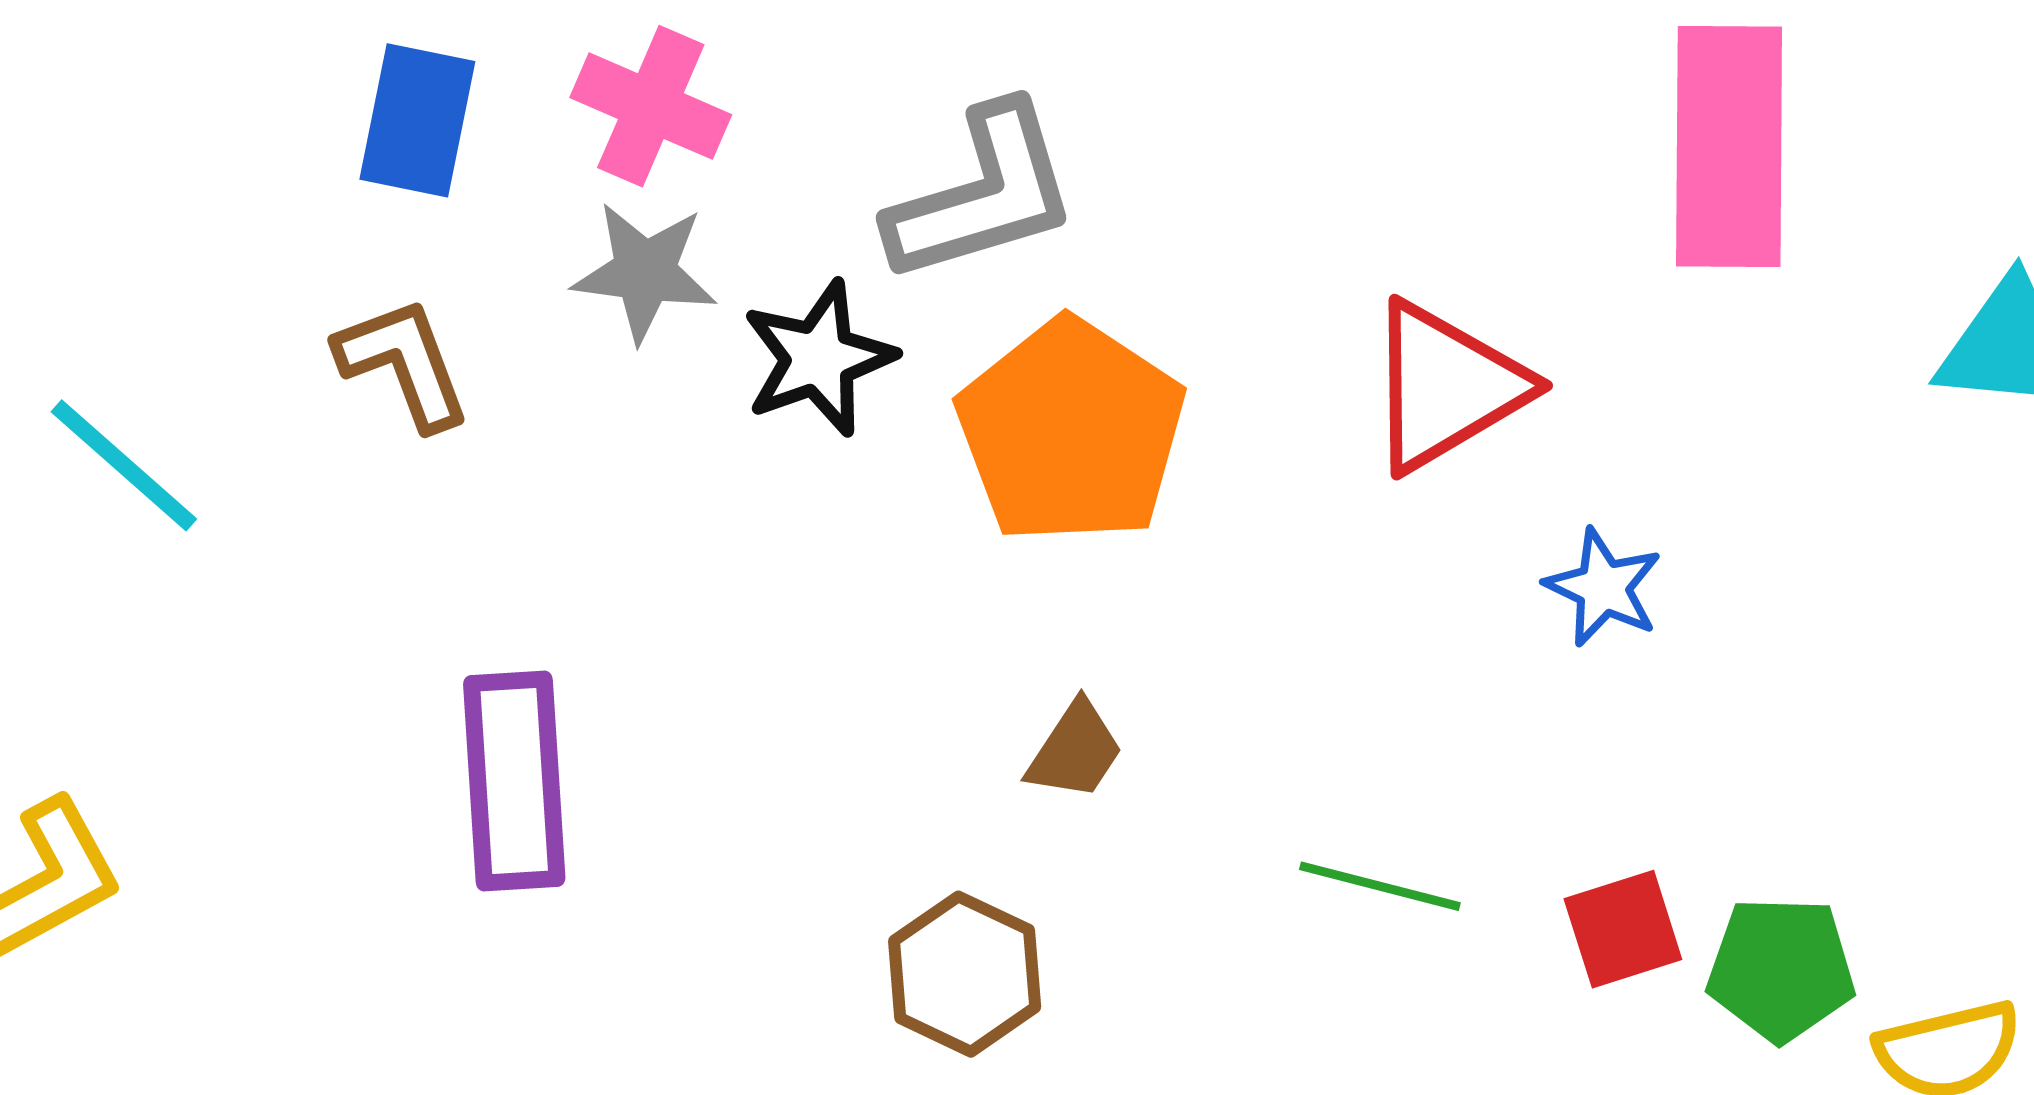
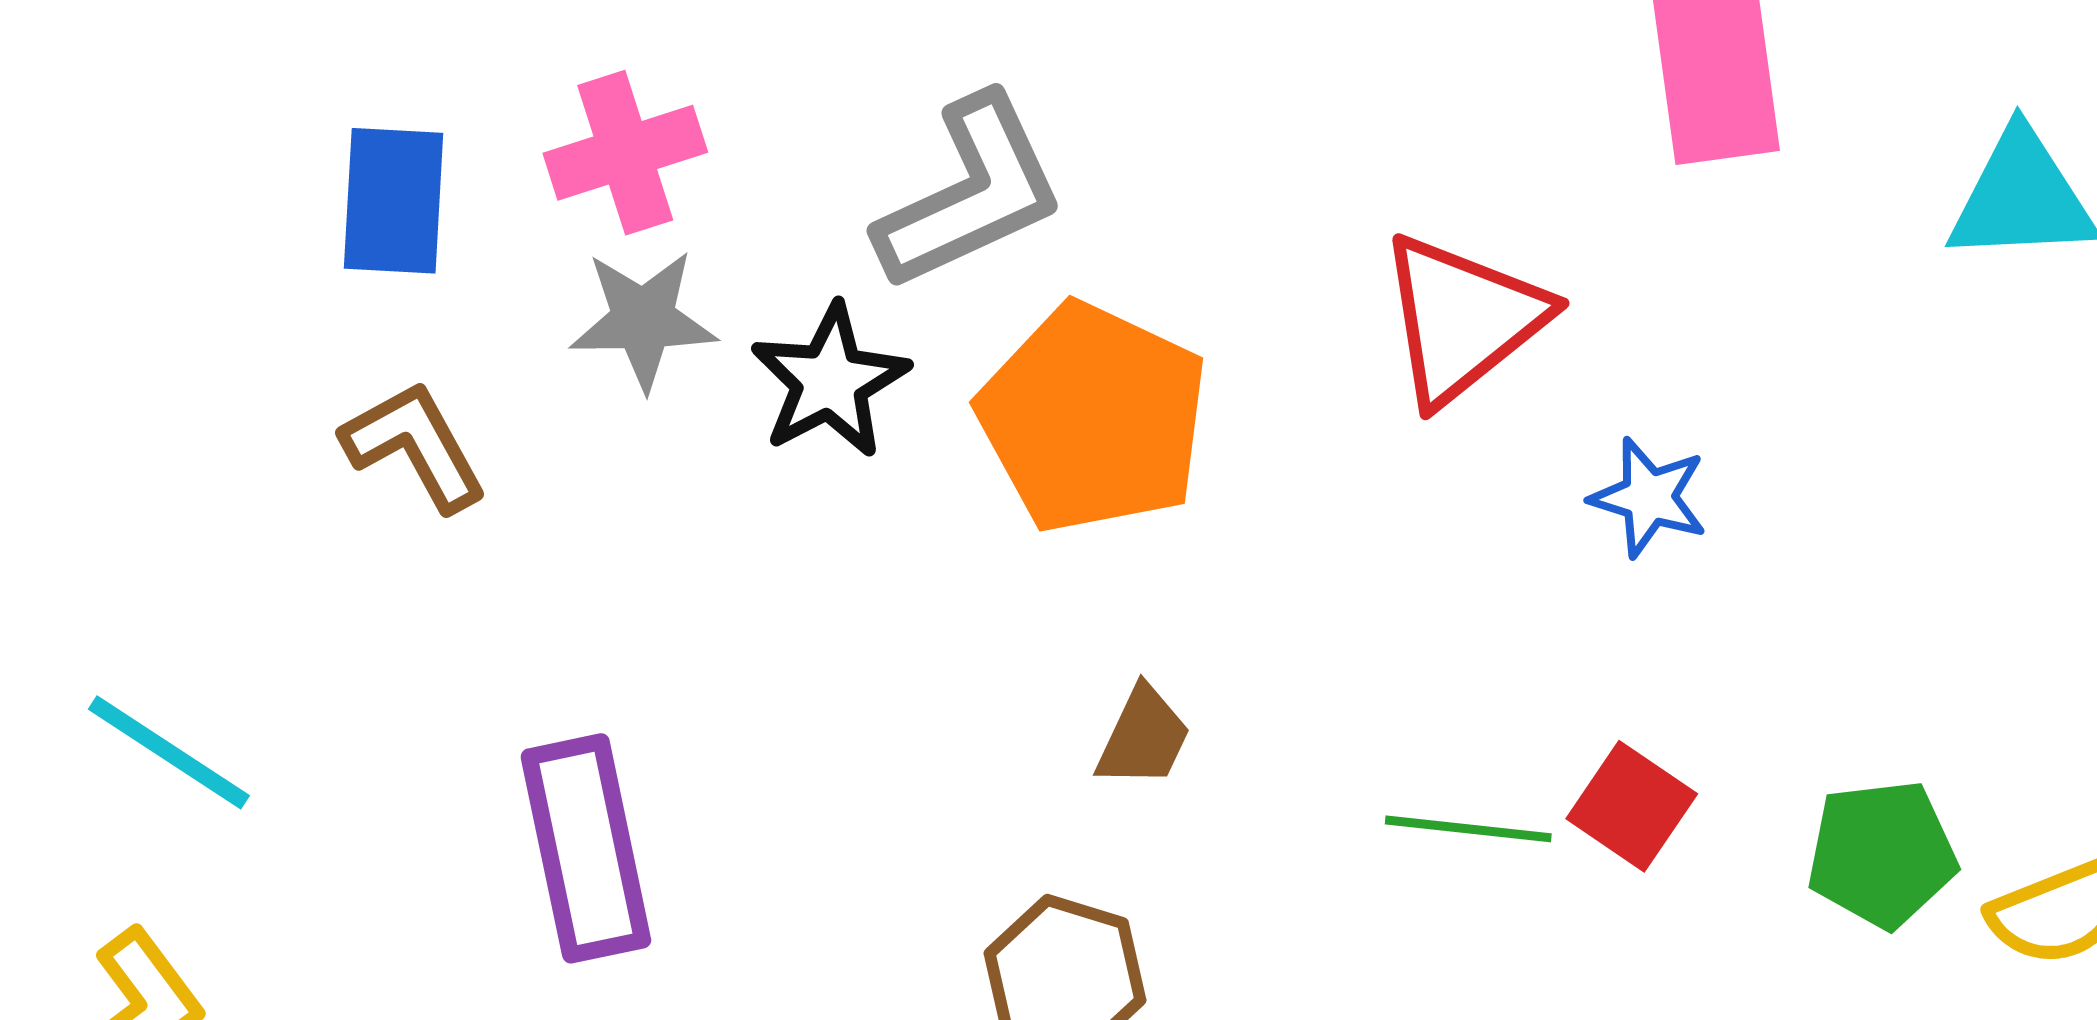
pink cross: (651, 106) -> (625, 153), turned -33
cyan line: (124, 465) -> (169, 752), moved
red square: (1623, 929) -> (1632, 806), moved, turned -30

